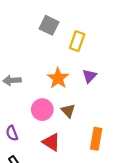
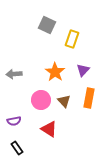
purple semicircle: (12, 133) -> (14, 121), turned -80
orange rectangle: (96, 139) -> (89, 98), moved

